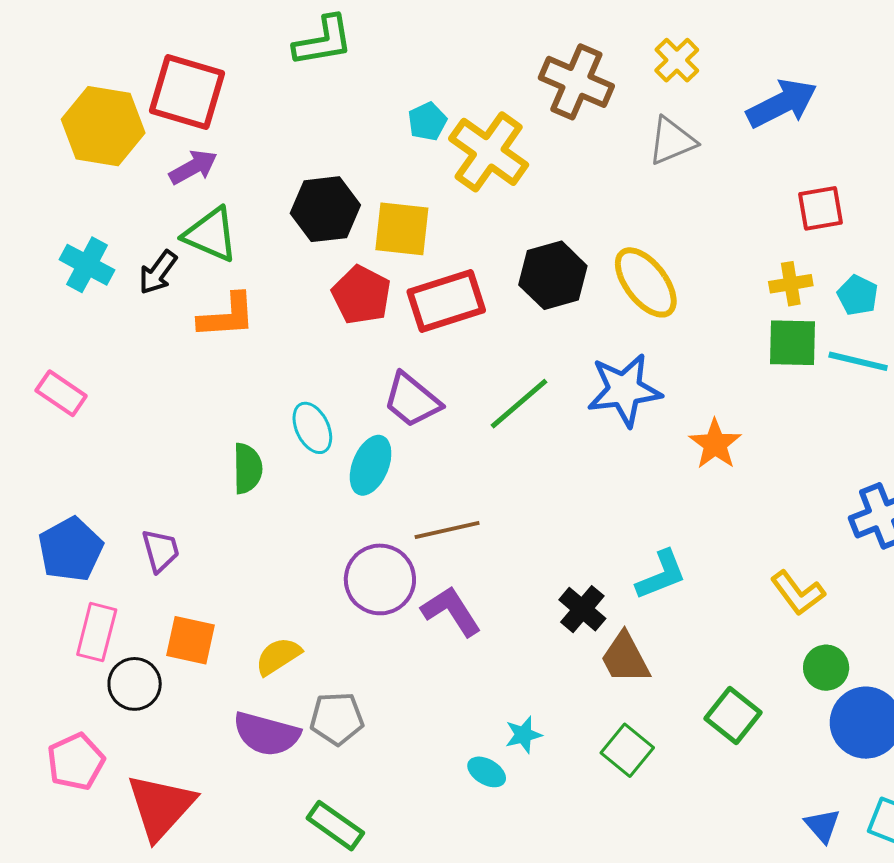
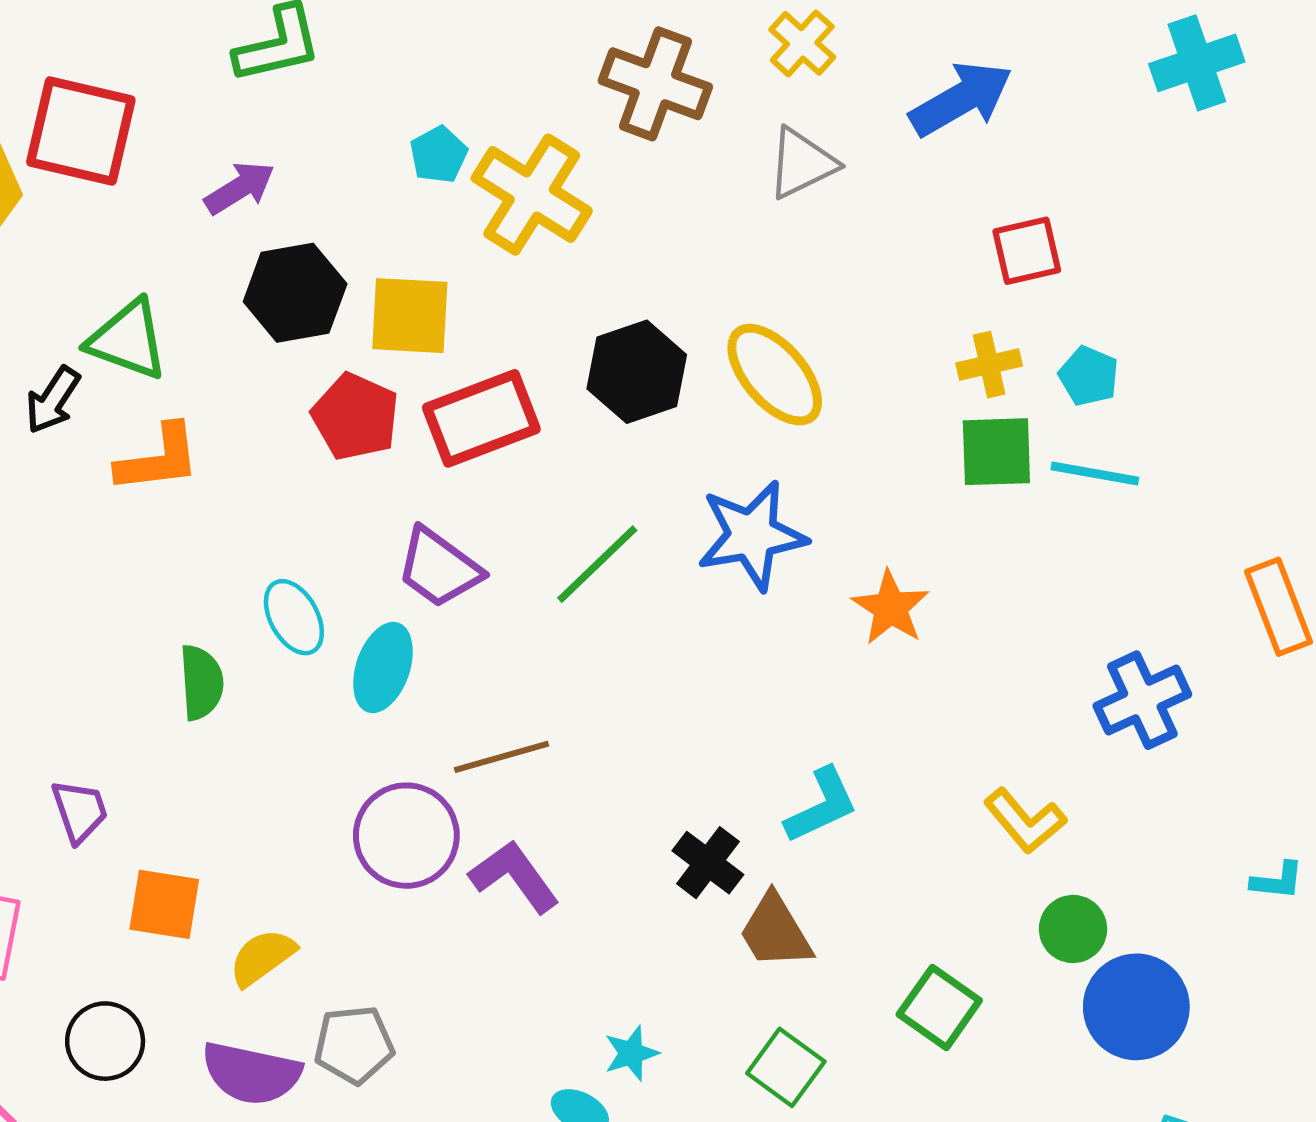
purple arrow: (193, 167) -> (240, 188), moved
orange square: (191, 640) -> (164, 904), moved
black circle: (135, 684) -> (105, 1041), moved

